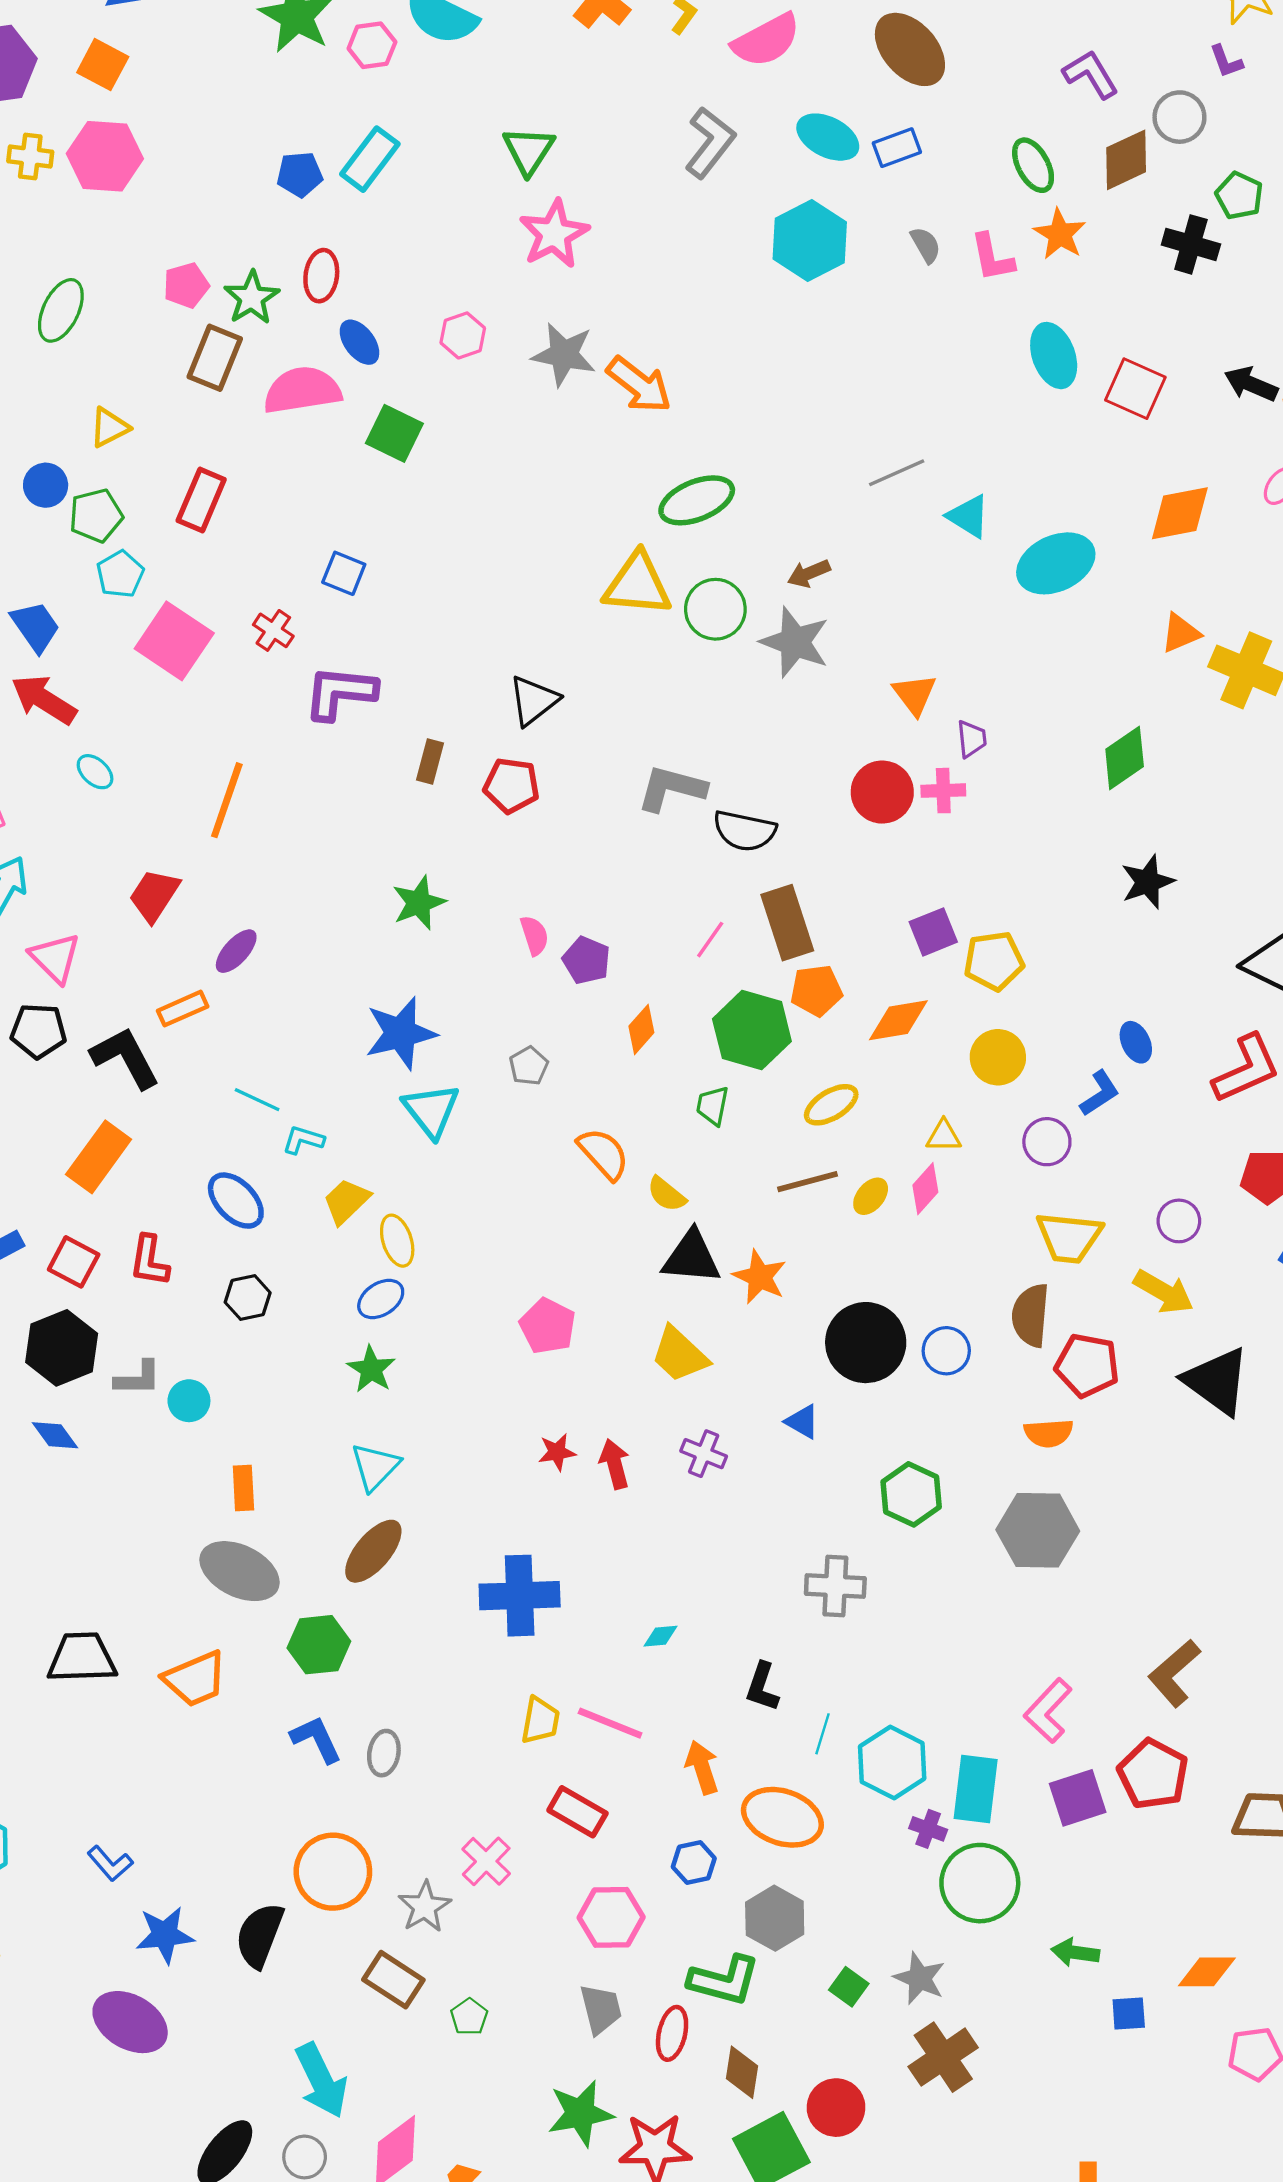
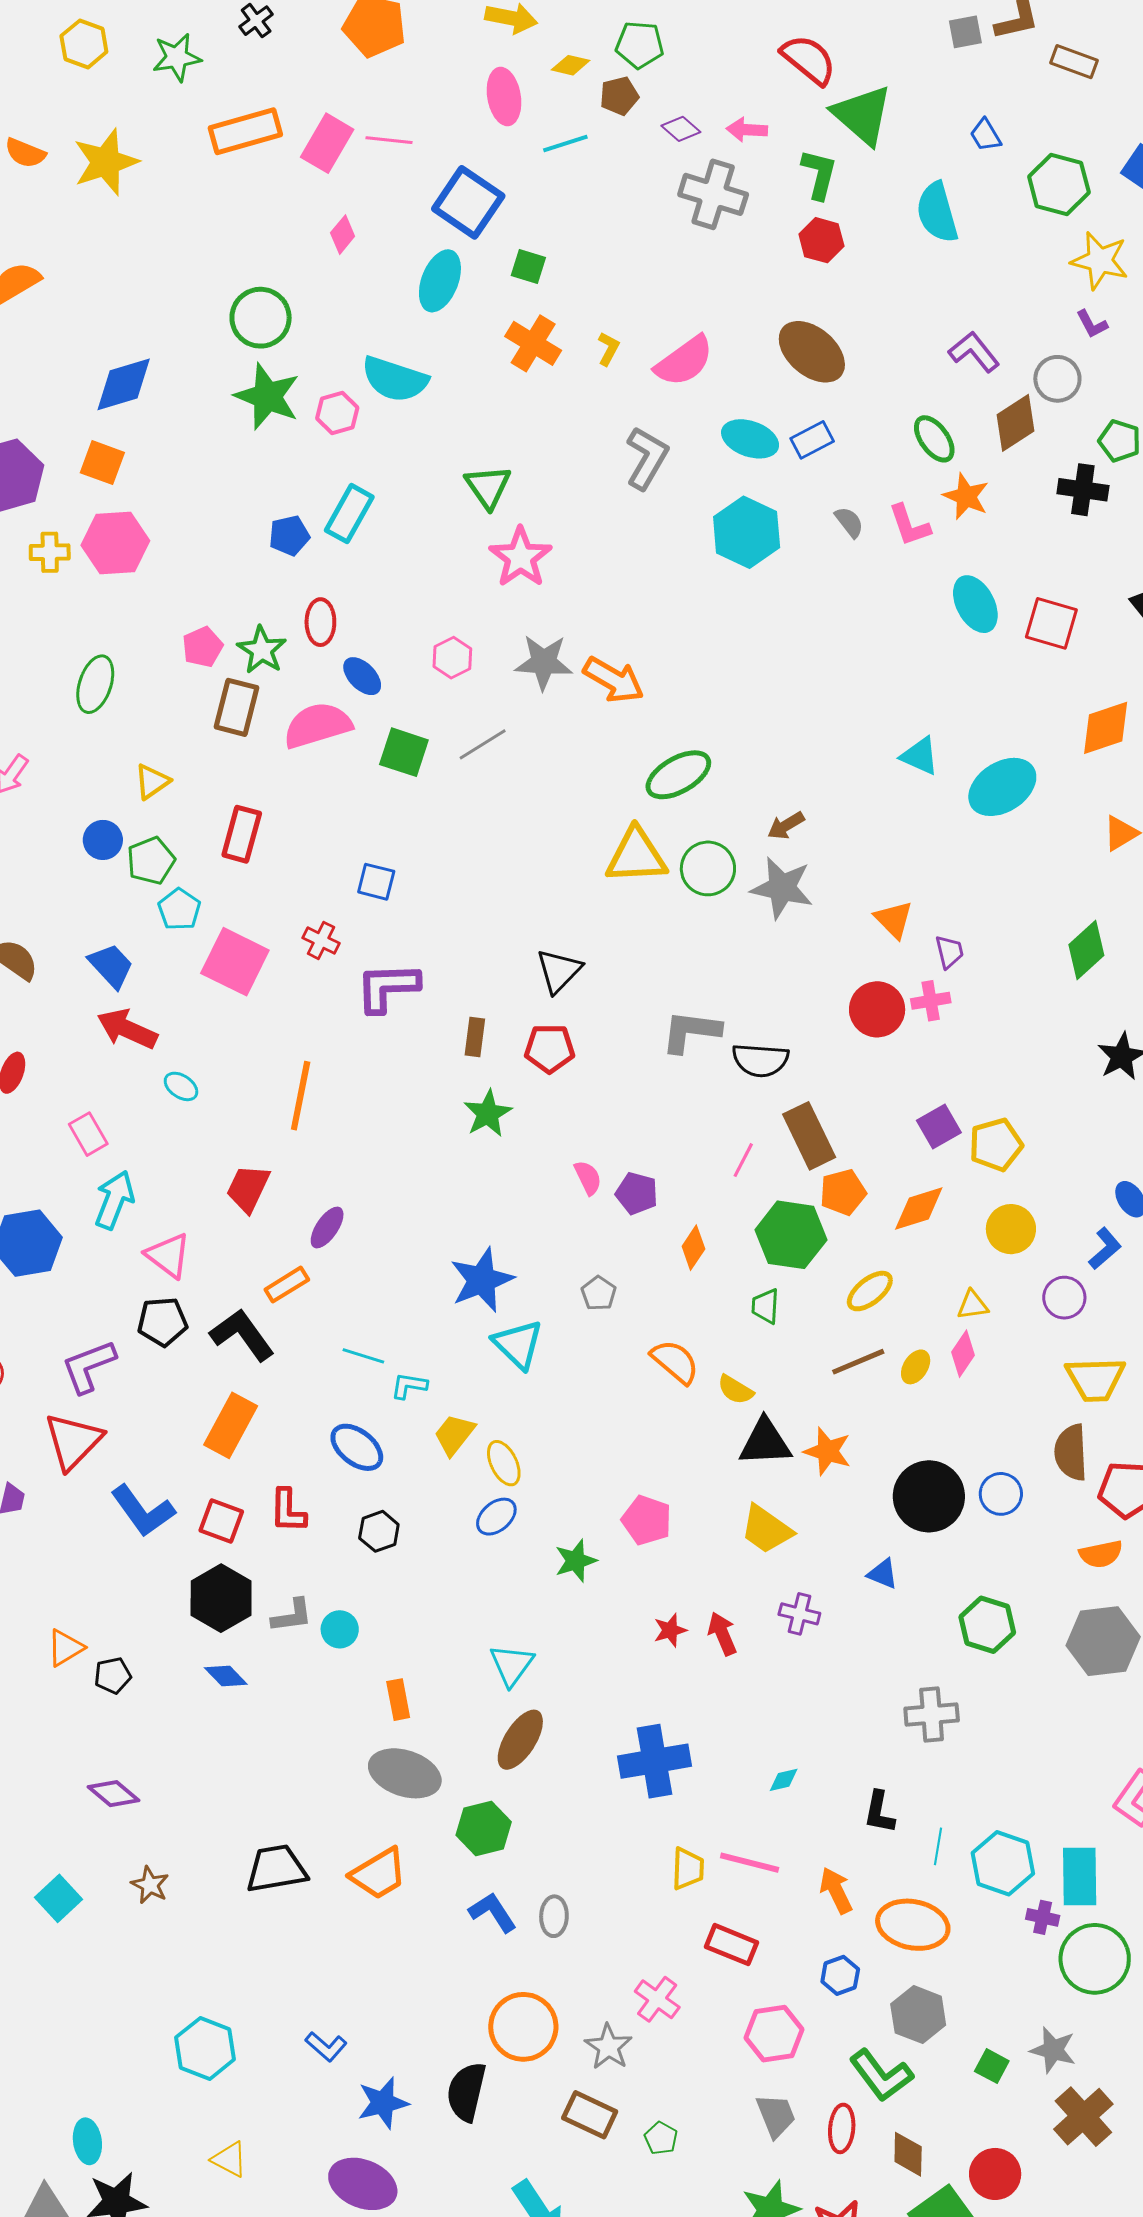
gray line: (897, 473) -> (483, 744), moved
green star: (419, 903) -> (488, 1114), moved
green star: (371, 1369) -> (576, 1561), moved, turned 30
green L-shape: (724, 1980) -> (881, 2075), turned 46

